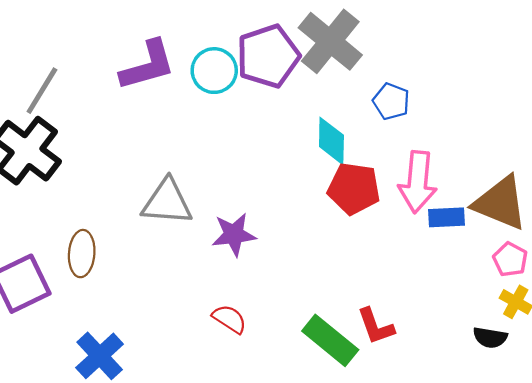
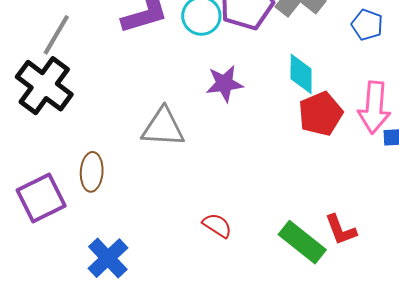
blue pentagon: (391, 101) -> (367, 25), moved
red pentagon: (354, 189) -> (321, 114), turned -30
purple star: (234, 235) -> (225, 84), moved

